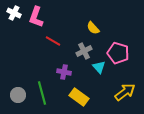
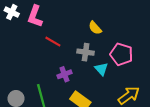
gray cross: (84, 51) -> (86, 52), turned 35
purple cross: (64, 72) -> (64, 74), turned -32

